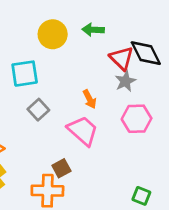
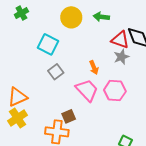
red triangle: (122, 58) -> (120, 40), turned -30
cyan square: (25, 74) -> (48, 44), turned 30
pink hexagon: (137, 119) -> (115, 91), moved

